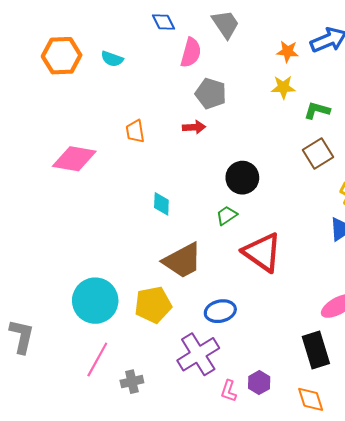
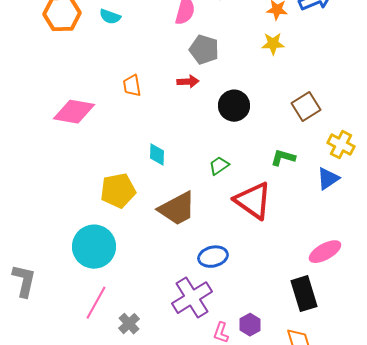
green L-shape: (317, 110) -> (283, 158), moved
black circle: (242, 178) -> (234, 106), moved
yellow pentagon: (153, 305) -> (118, 191), moved
gray cross: (132, 382) -> (129, 324), turned -30

